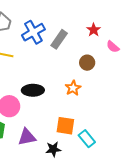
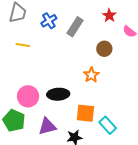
blue cross: (33, 32) -> (49, 21), size x0.7
black ellipse: (33, 90) -> (58, 94), moved

